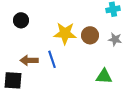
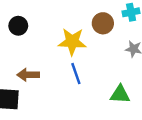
brown circle: (90, 35) -> (103, 23), moved
blue line: (52, 59) -> (76, 74), moved

